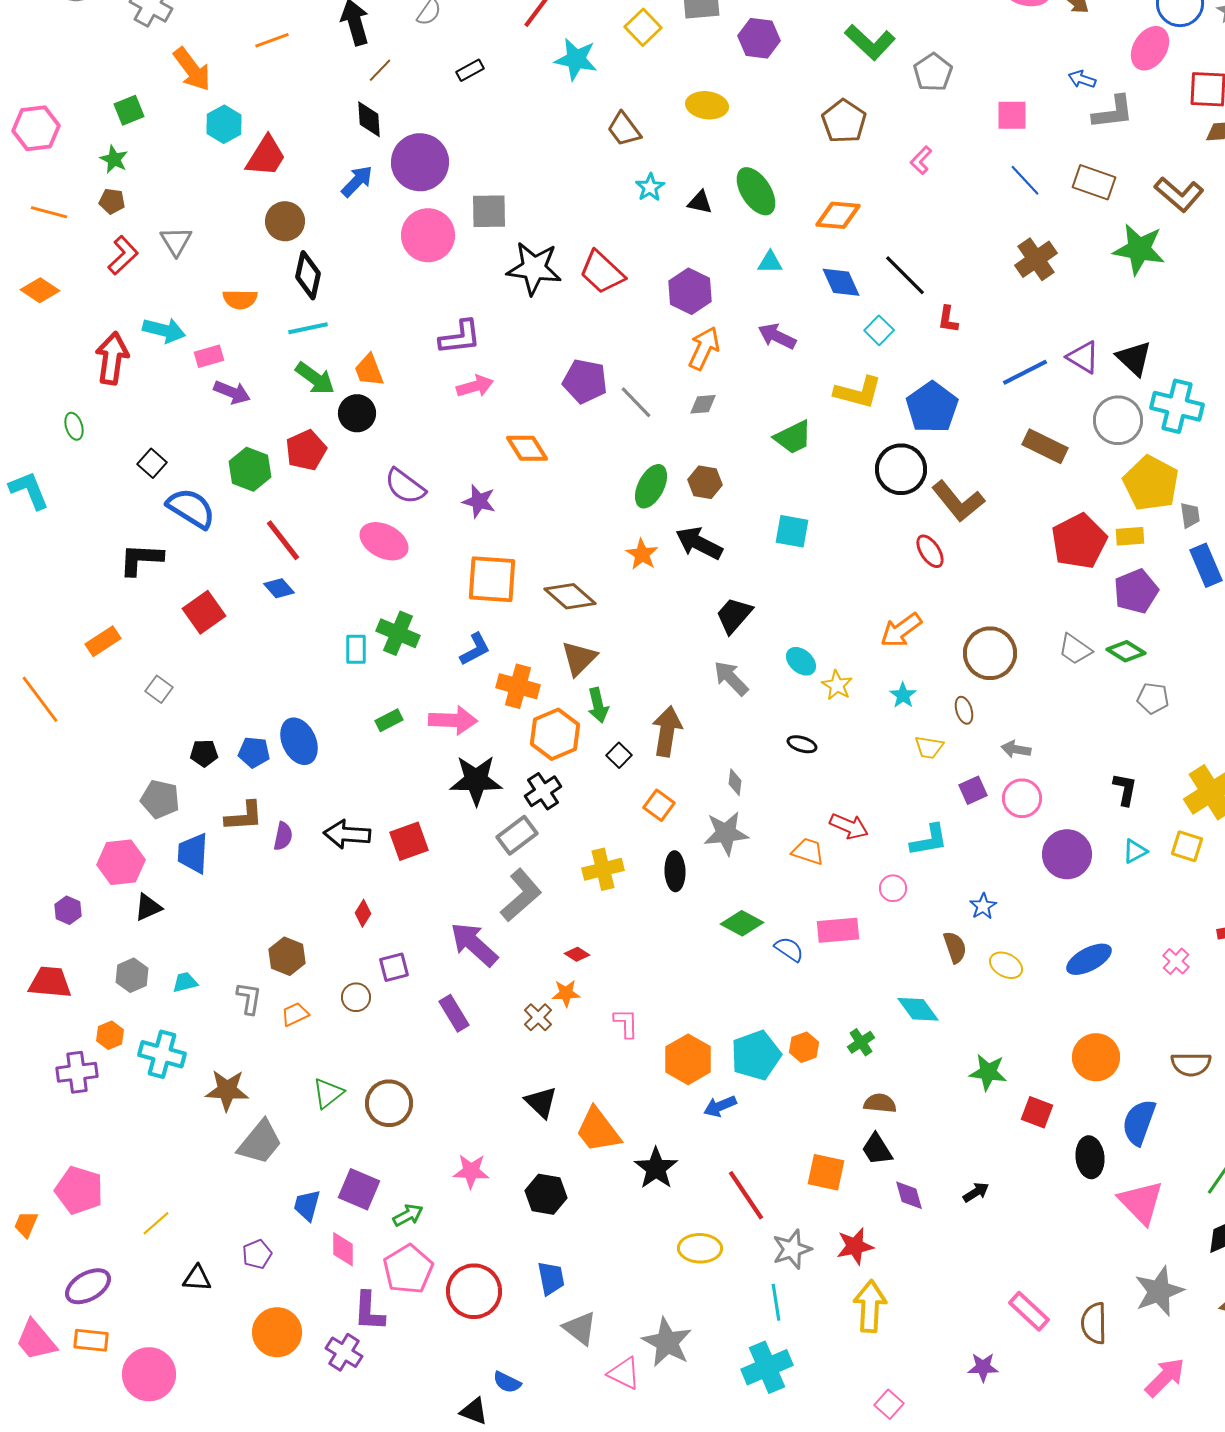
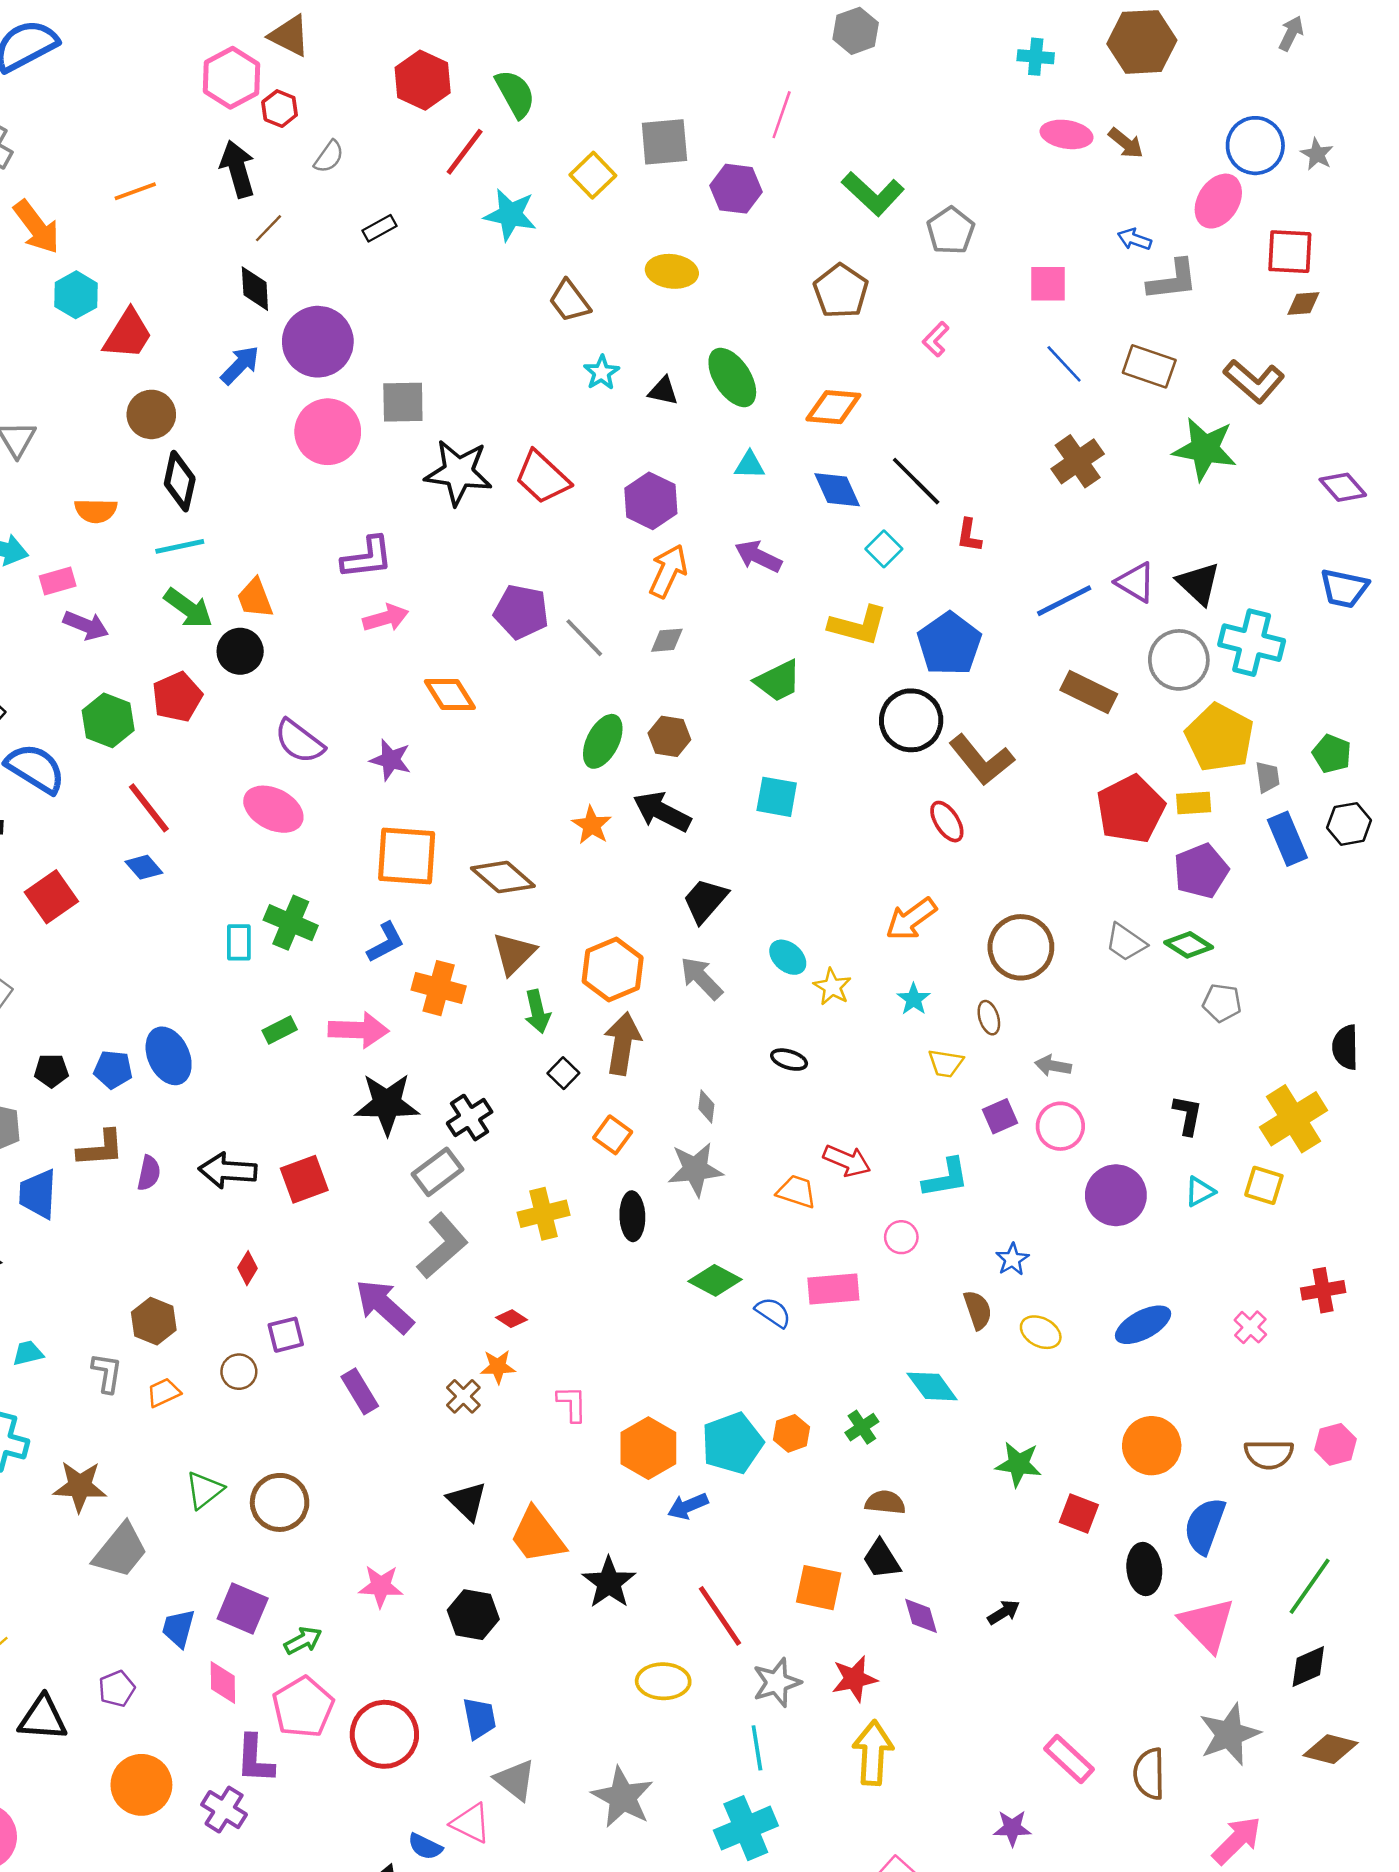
orange hexagon: (555, 734) -> (613, 970), moved
black triangle: (197, 1278) -> (43, 1718), size x1.4
pink triangle: (624, 1373) -> (471, 1823), moved

